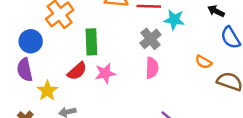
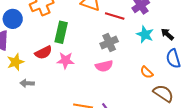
cyan star: (174, 20) -> (145, 34), moved
pink semicircle: (152, 68) -> (104, 66), turned 60

